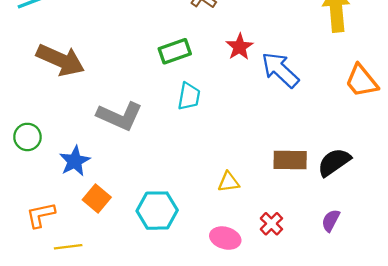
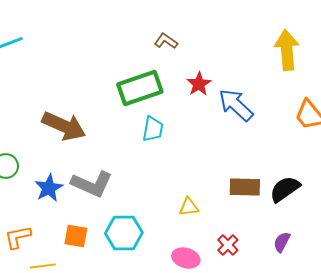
green rectangle: (175, 51) -> (140, 88), size x1.5
brown arrow: (60, 60) -> (64, 126), moved
gray L-shape: (120, 116) -> (92, 184), moved
orange square: (97, 198) -> (76, 236), moved, turned -30

